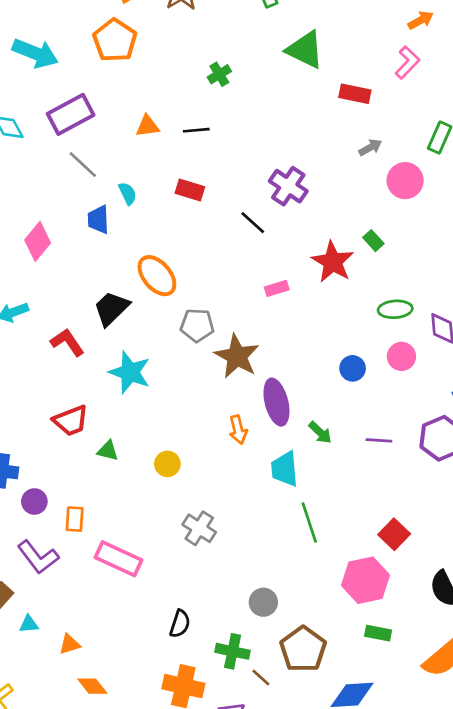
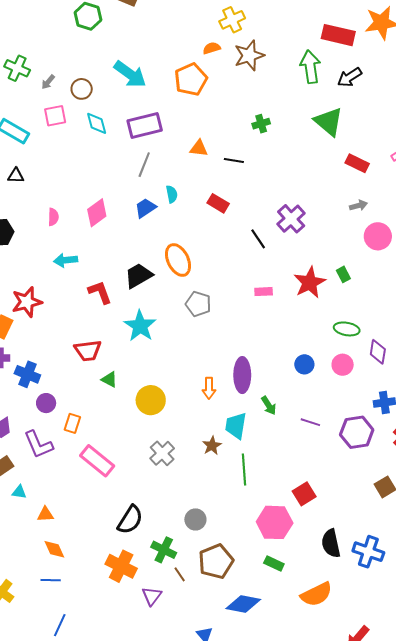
gray line: (83, 165) -> (144, 165), turned 55
blue trapezoid: (98, 220) -> (145, 208), turned 45
brown star: (237, 356) -> (212, 446), moved, size x0.6
yellow circle: (167, 464) -> (151, 400), size x1.5
black semicircle: (180, 624) -> (130, 520), size x1.4

